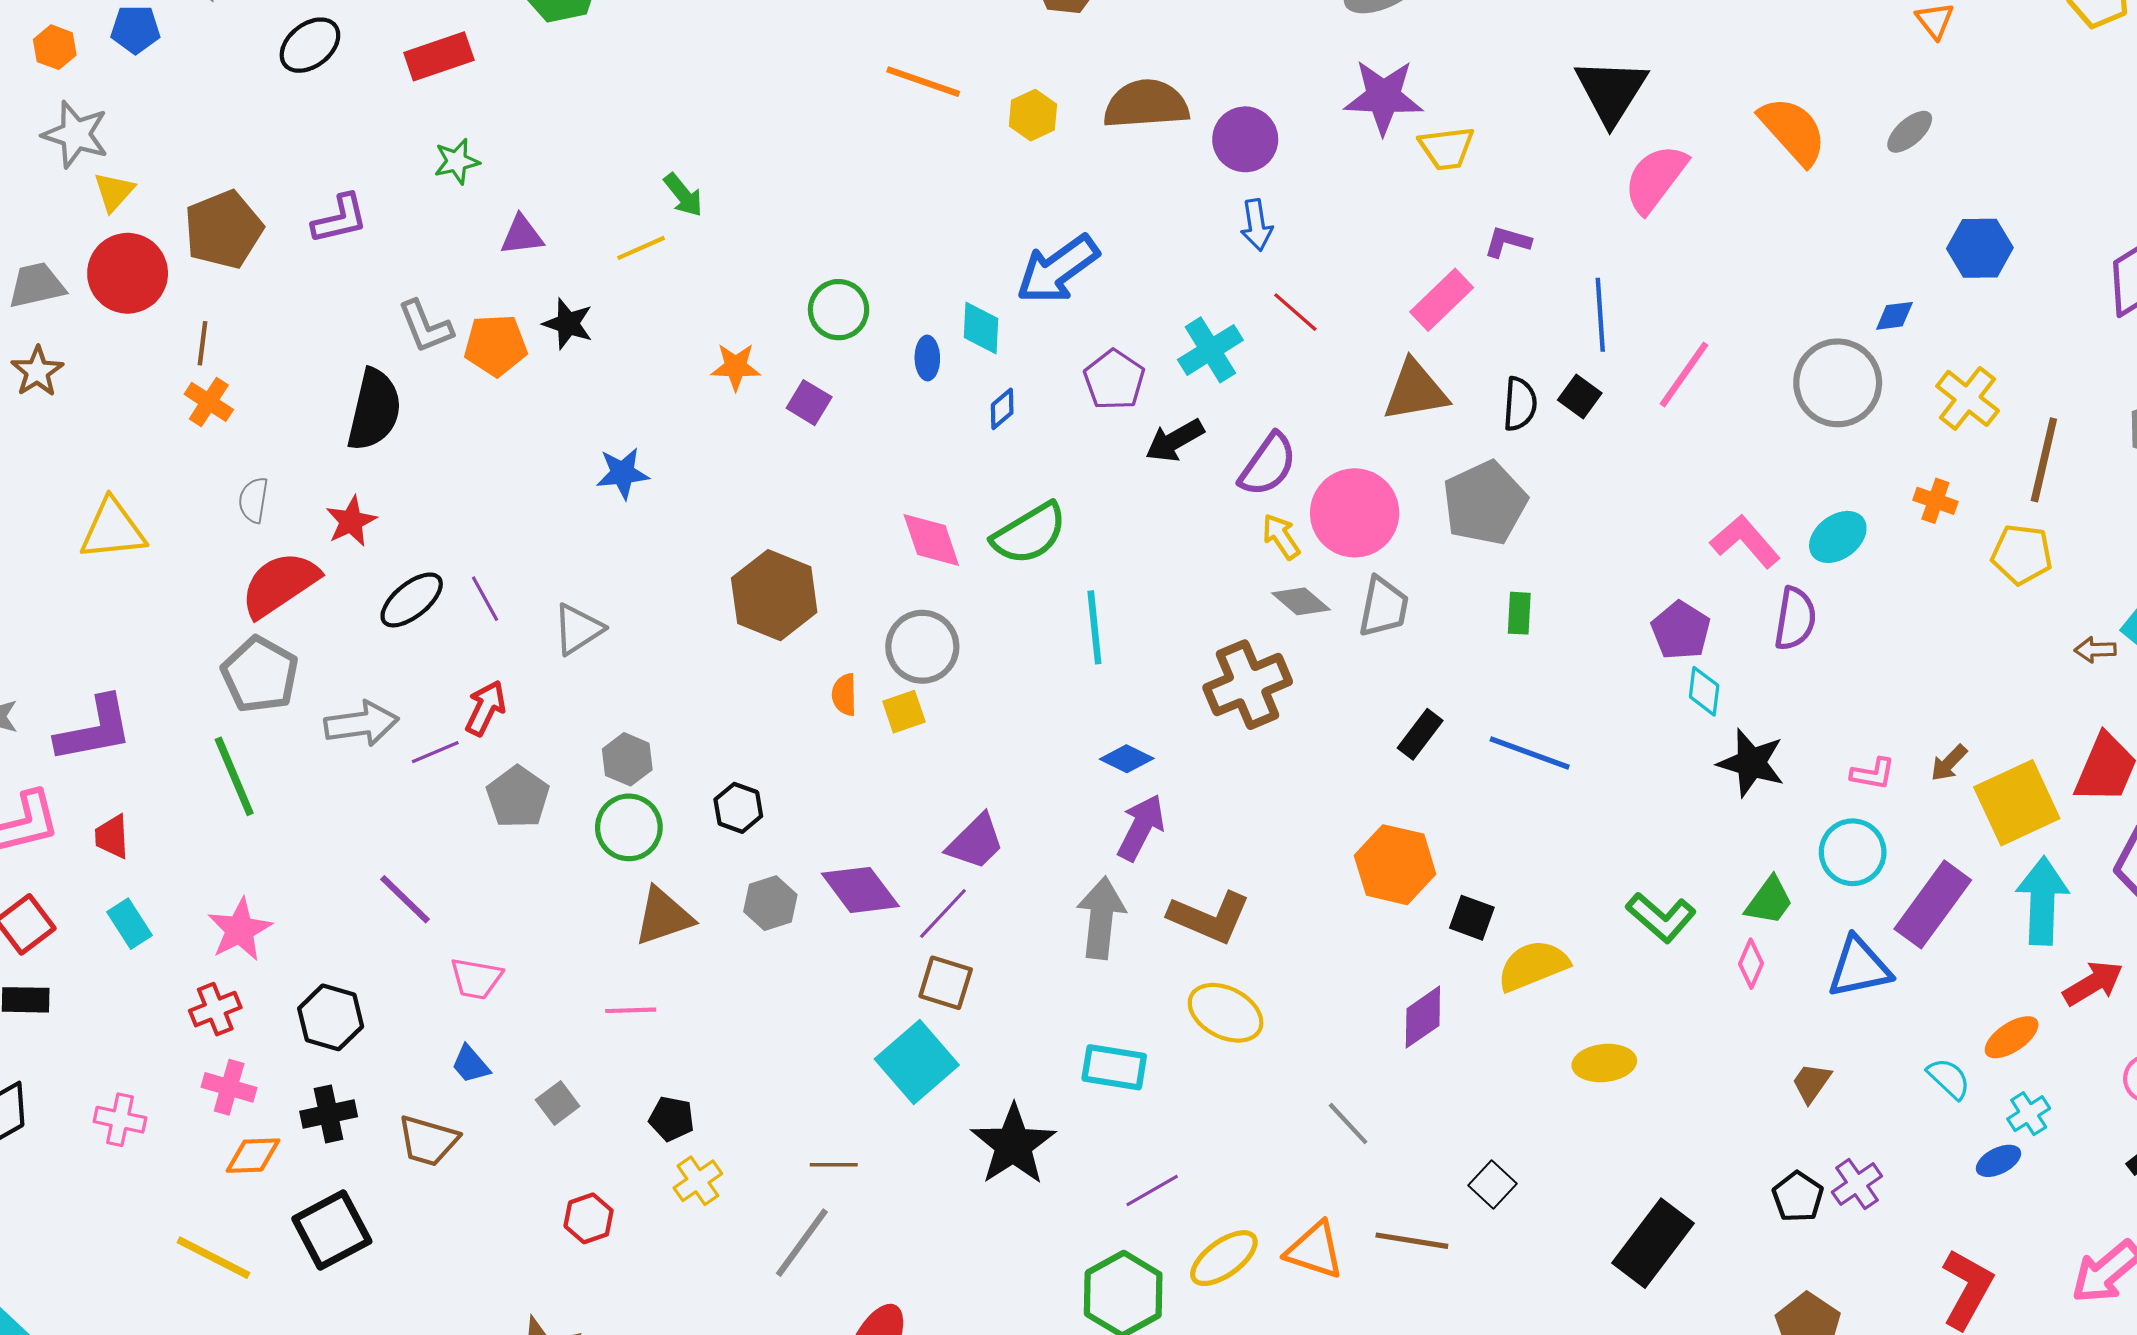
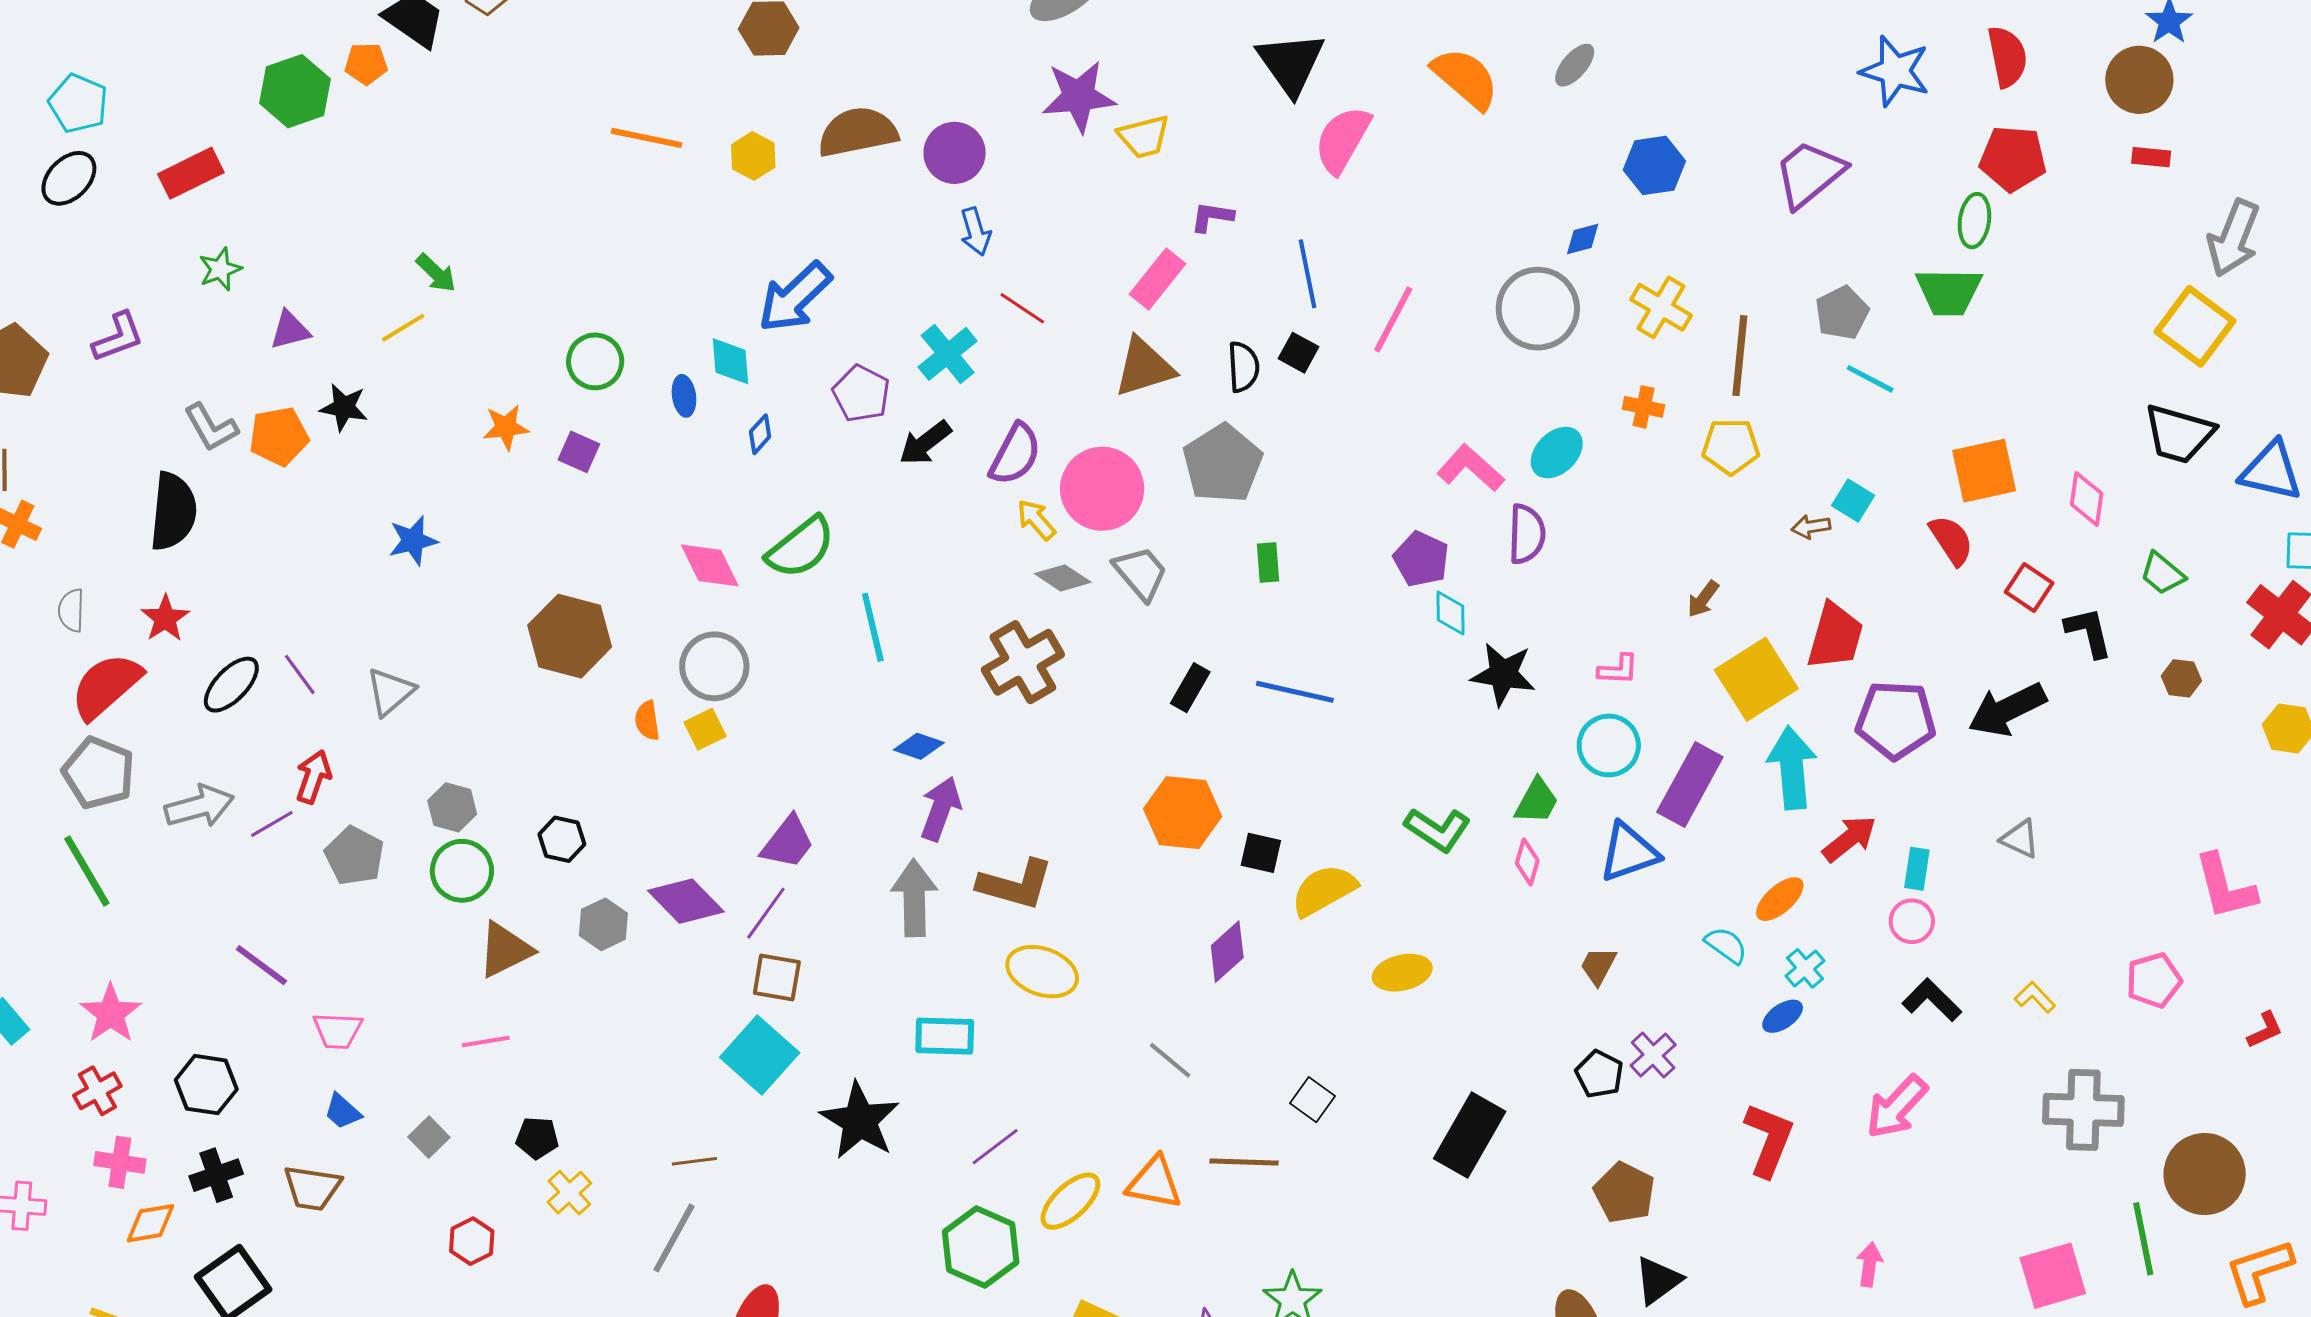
gray trapezoid: (1384, 607) -> (1141, 573), turned -44
brown arrow: (1949, 763) -> (1703, 599), moved

